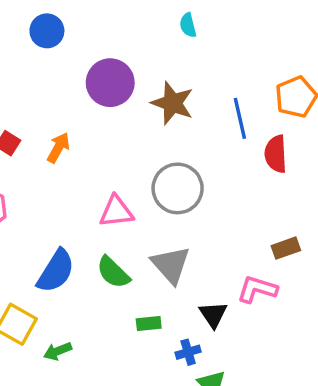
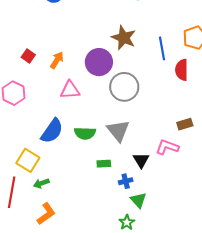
purple circle: (110, 83) -> (99, 62), moved
pink triangle: (116, 212) -> (70, 90), moved
green semicircle: (113, 272) -> (85, 133), turned -45
green arrow: (58, 351) -> (41, 183), moved

